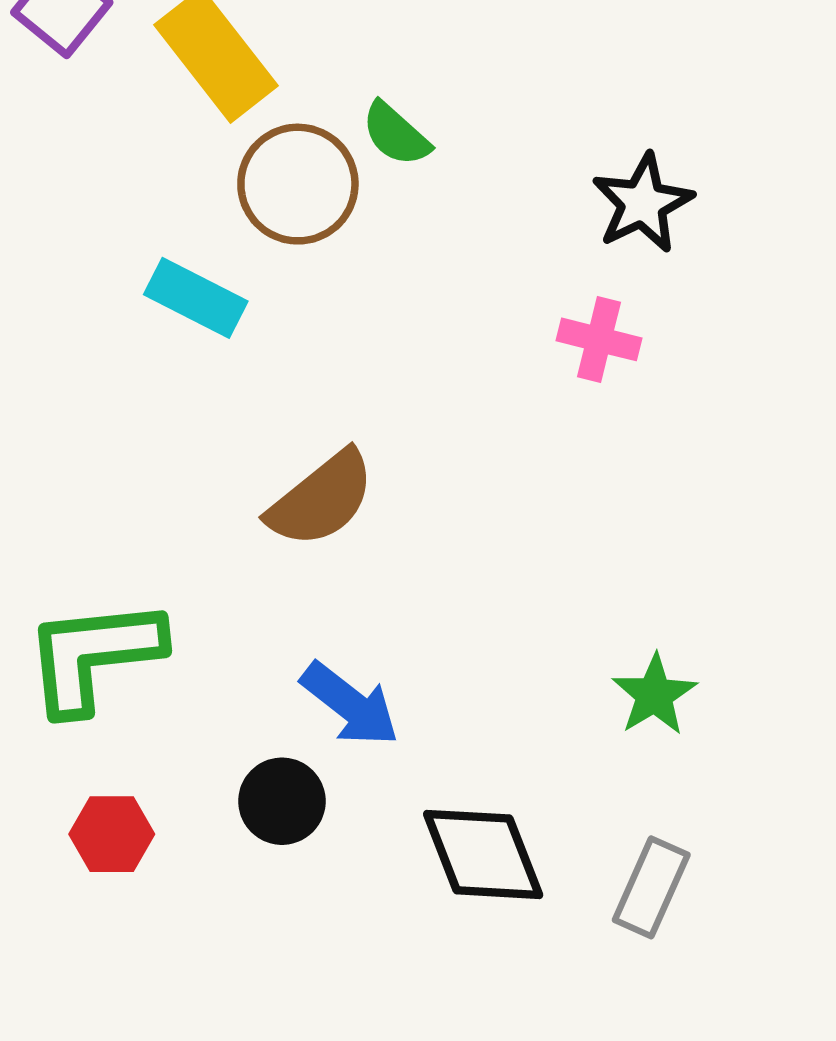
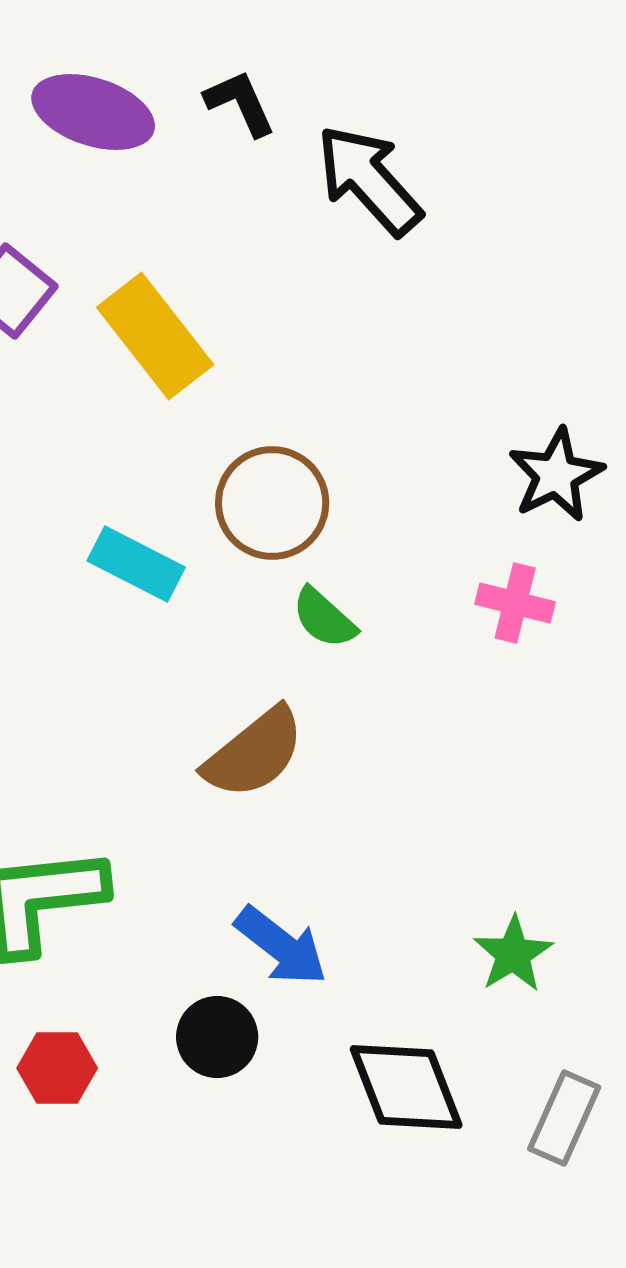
green semicircle: (396, 134) -> (324, 618), moved
brown circle: (298, 184) -> (272, 503), moved
green star: (654, 695) -> (513, 954), moved

